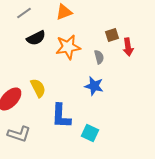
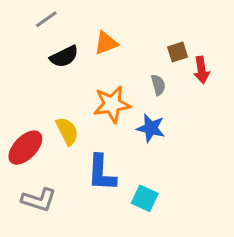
orange triangle: (64, 12) -> (106, 43), moved
orange star: (68, 47) -> (112, 104), moved

